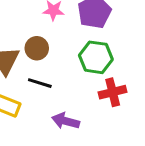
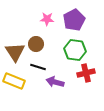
purple arrow: (66, 121) -> (55, 82), moved

